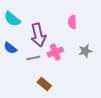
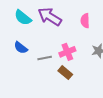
purple arrow: (38, 35) -> (50, 17), moved, turned 135
brown rectangle: (44, 84) -> (65, 73), moved

